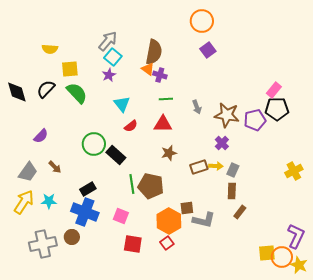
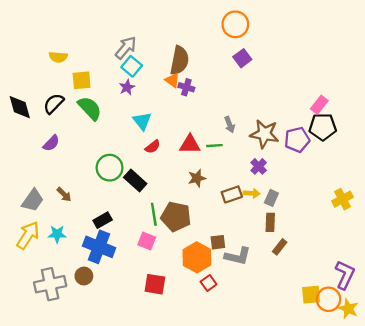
green line: (166, 99) -> (214, 146), moved
purple semicircle: (41, 136) -> (51, 143), moved
pink square: (121, 216) -> (147, 241), moved
red square: (167, 243) -> (209, 283), moved

